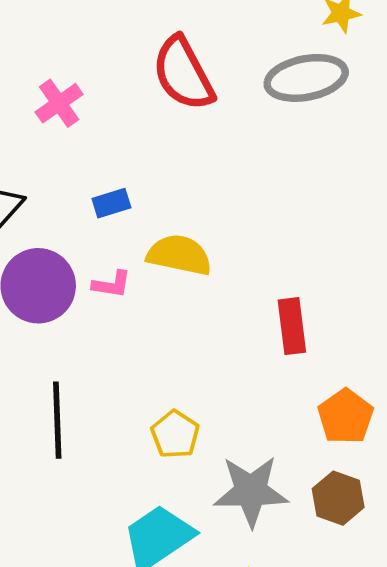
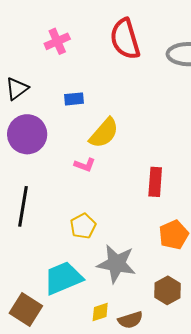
yellow semicircle: (179, 255) -> (104, 133), turned 108
pink L-shape: (112, 284) -> (85, 165), moved
brown hexagon: (338, 498) -> (167, 290), moved

